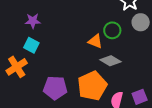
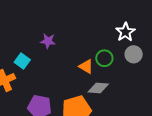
purple star: (33, 21) -> (48, 41), moved
gray diamond: (111, 61) -> (98, 88), turned -35

